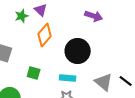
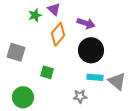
purple arrow: (94, 16) -> (86, 23), moved
cyan rectangle: (68, 78) -> (95, 77), moved

